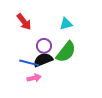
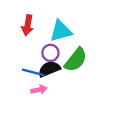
red arrow: (24, 22) -> (27, 25), turned 48
cyan triangle: (66, 24) -> (61, 31), moved, size x1.5

